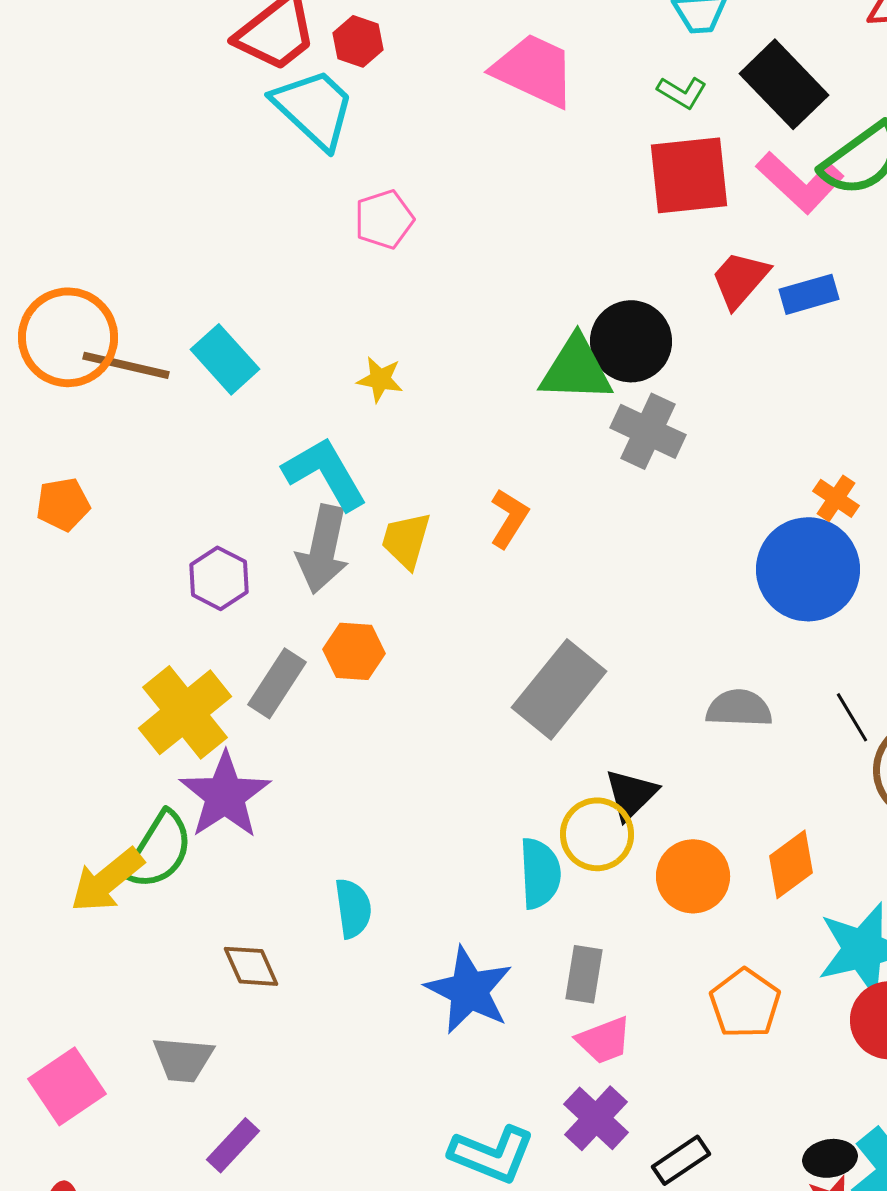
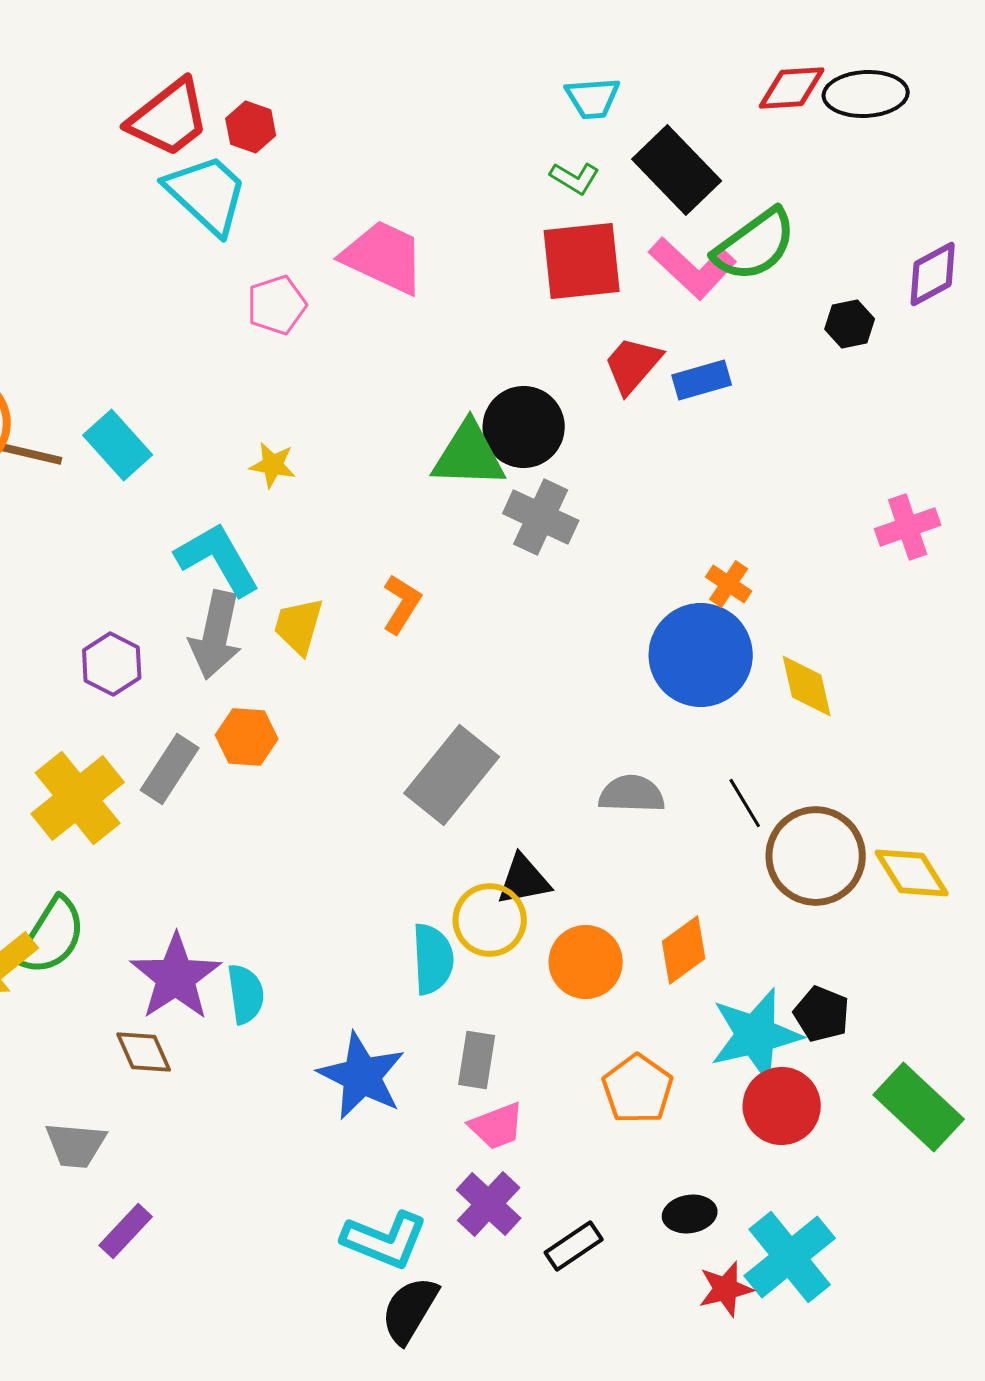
pink trapezoid: (534, 70) -> (384, 257), moved
black triangle: (631, 794) -> (524, 880), turned 34
purple star: (225, 795) -> (176, 977), moved
black ellipse: (830, 1158) -> (690, 1214), moved

